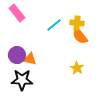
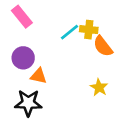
yellow cross: (77, 23) -> (89, 30), moved
purple circle: (17, 55) -> (23, 58), moved

